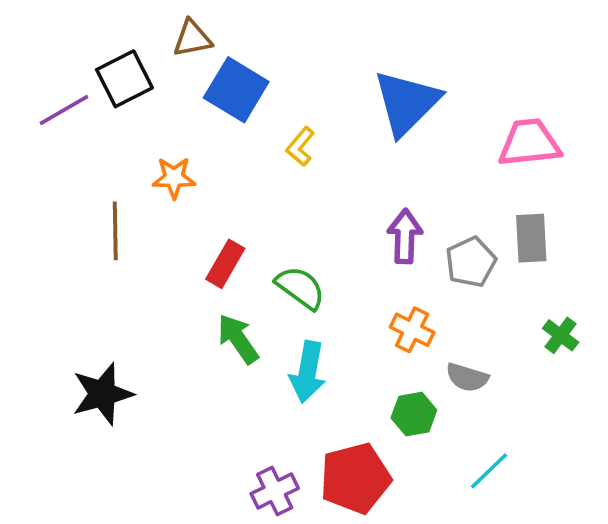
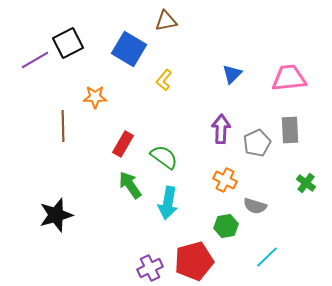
brown triangle: (192, 38) -> (166, 21), moved
blue triangle: (407, 103) -> (232, 74), moved, size x0.5

